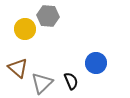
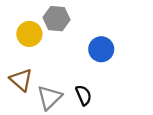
blue circle: (96, 63) -> (101, 49), moved

